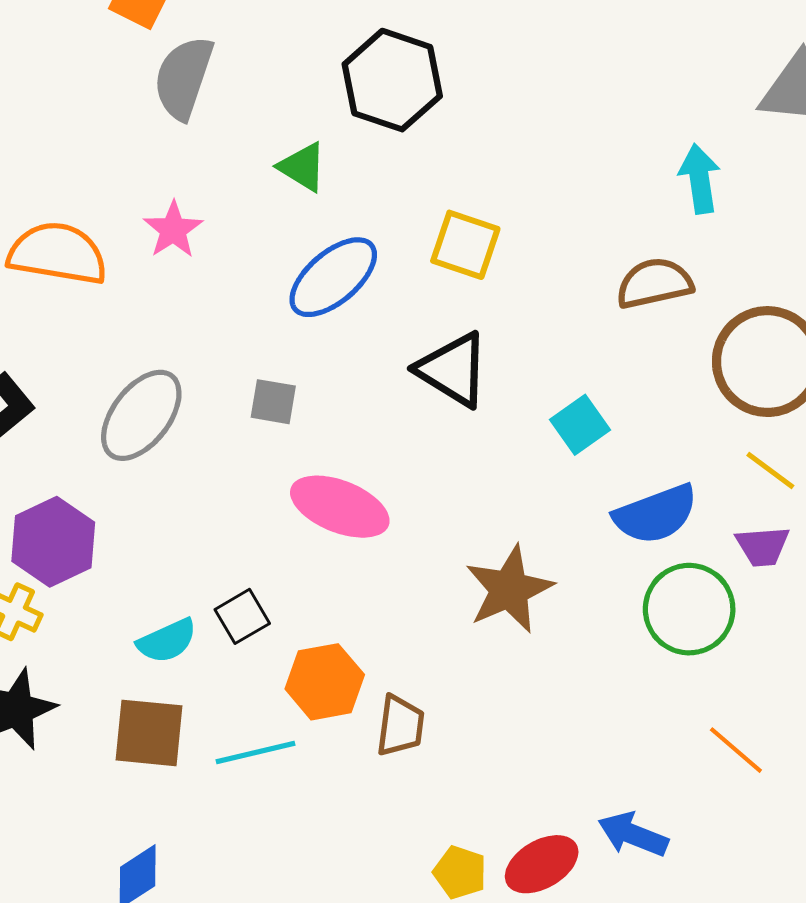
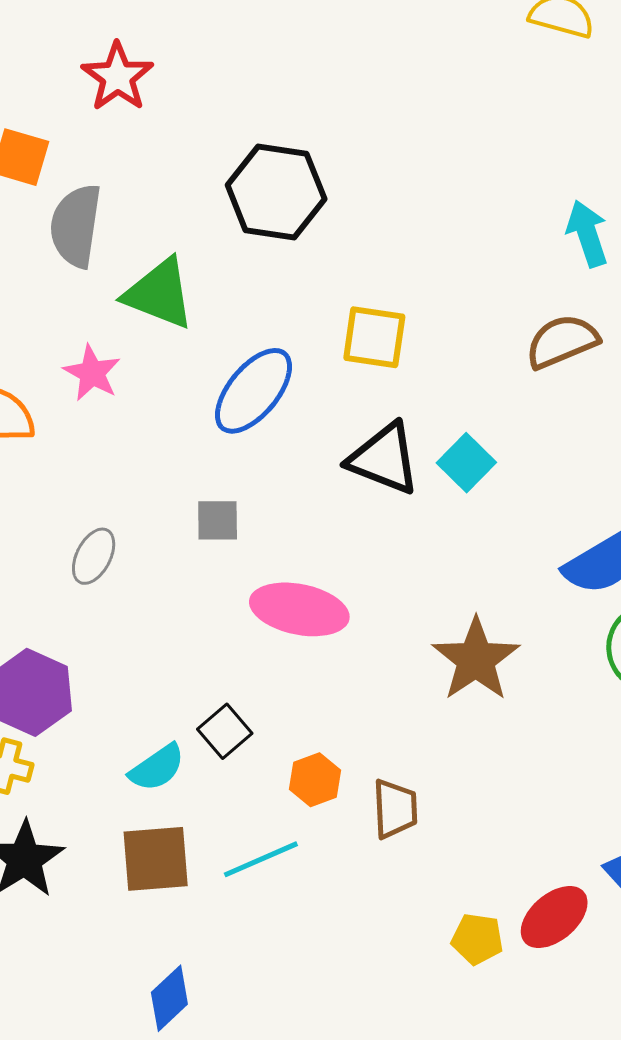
green triangle: (303, 167) -> (159, 294), moved, size x1.5
gray ellipse: (141, 415) -> (94, 556), size x0.6
cyan square: (580, 425) -> (466, 463), moved
orange hexagon: (325, 682) -> (315, 780), size x0.7

